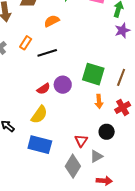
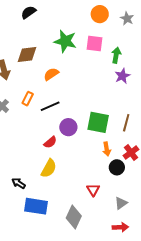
purple circle: (63, 85) -> (68, 127), moved
black circle: (107, 132) -> (117, 167), moved
blue rectangle: (40, 145) -> (36, 206), moved
gray triangle: (96, 156) -> (121, 203), moved
gray diamond: (73, 166) -> (74, 217), moved

